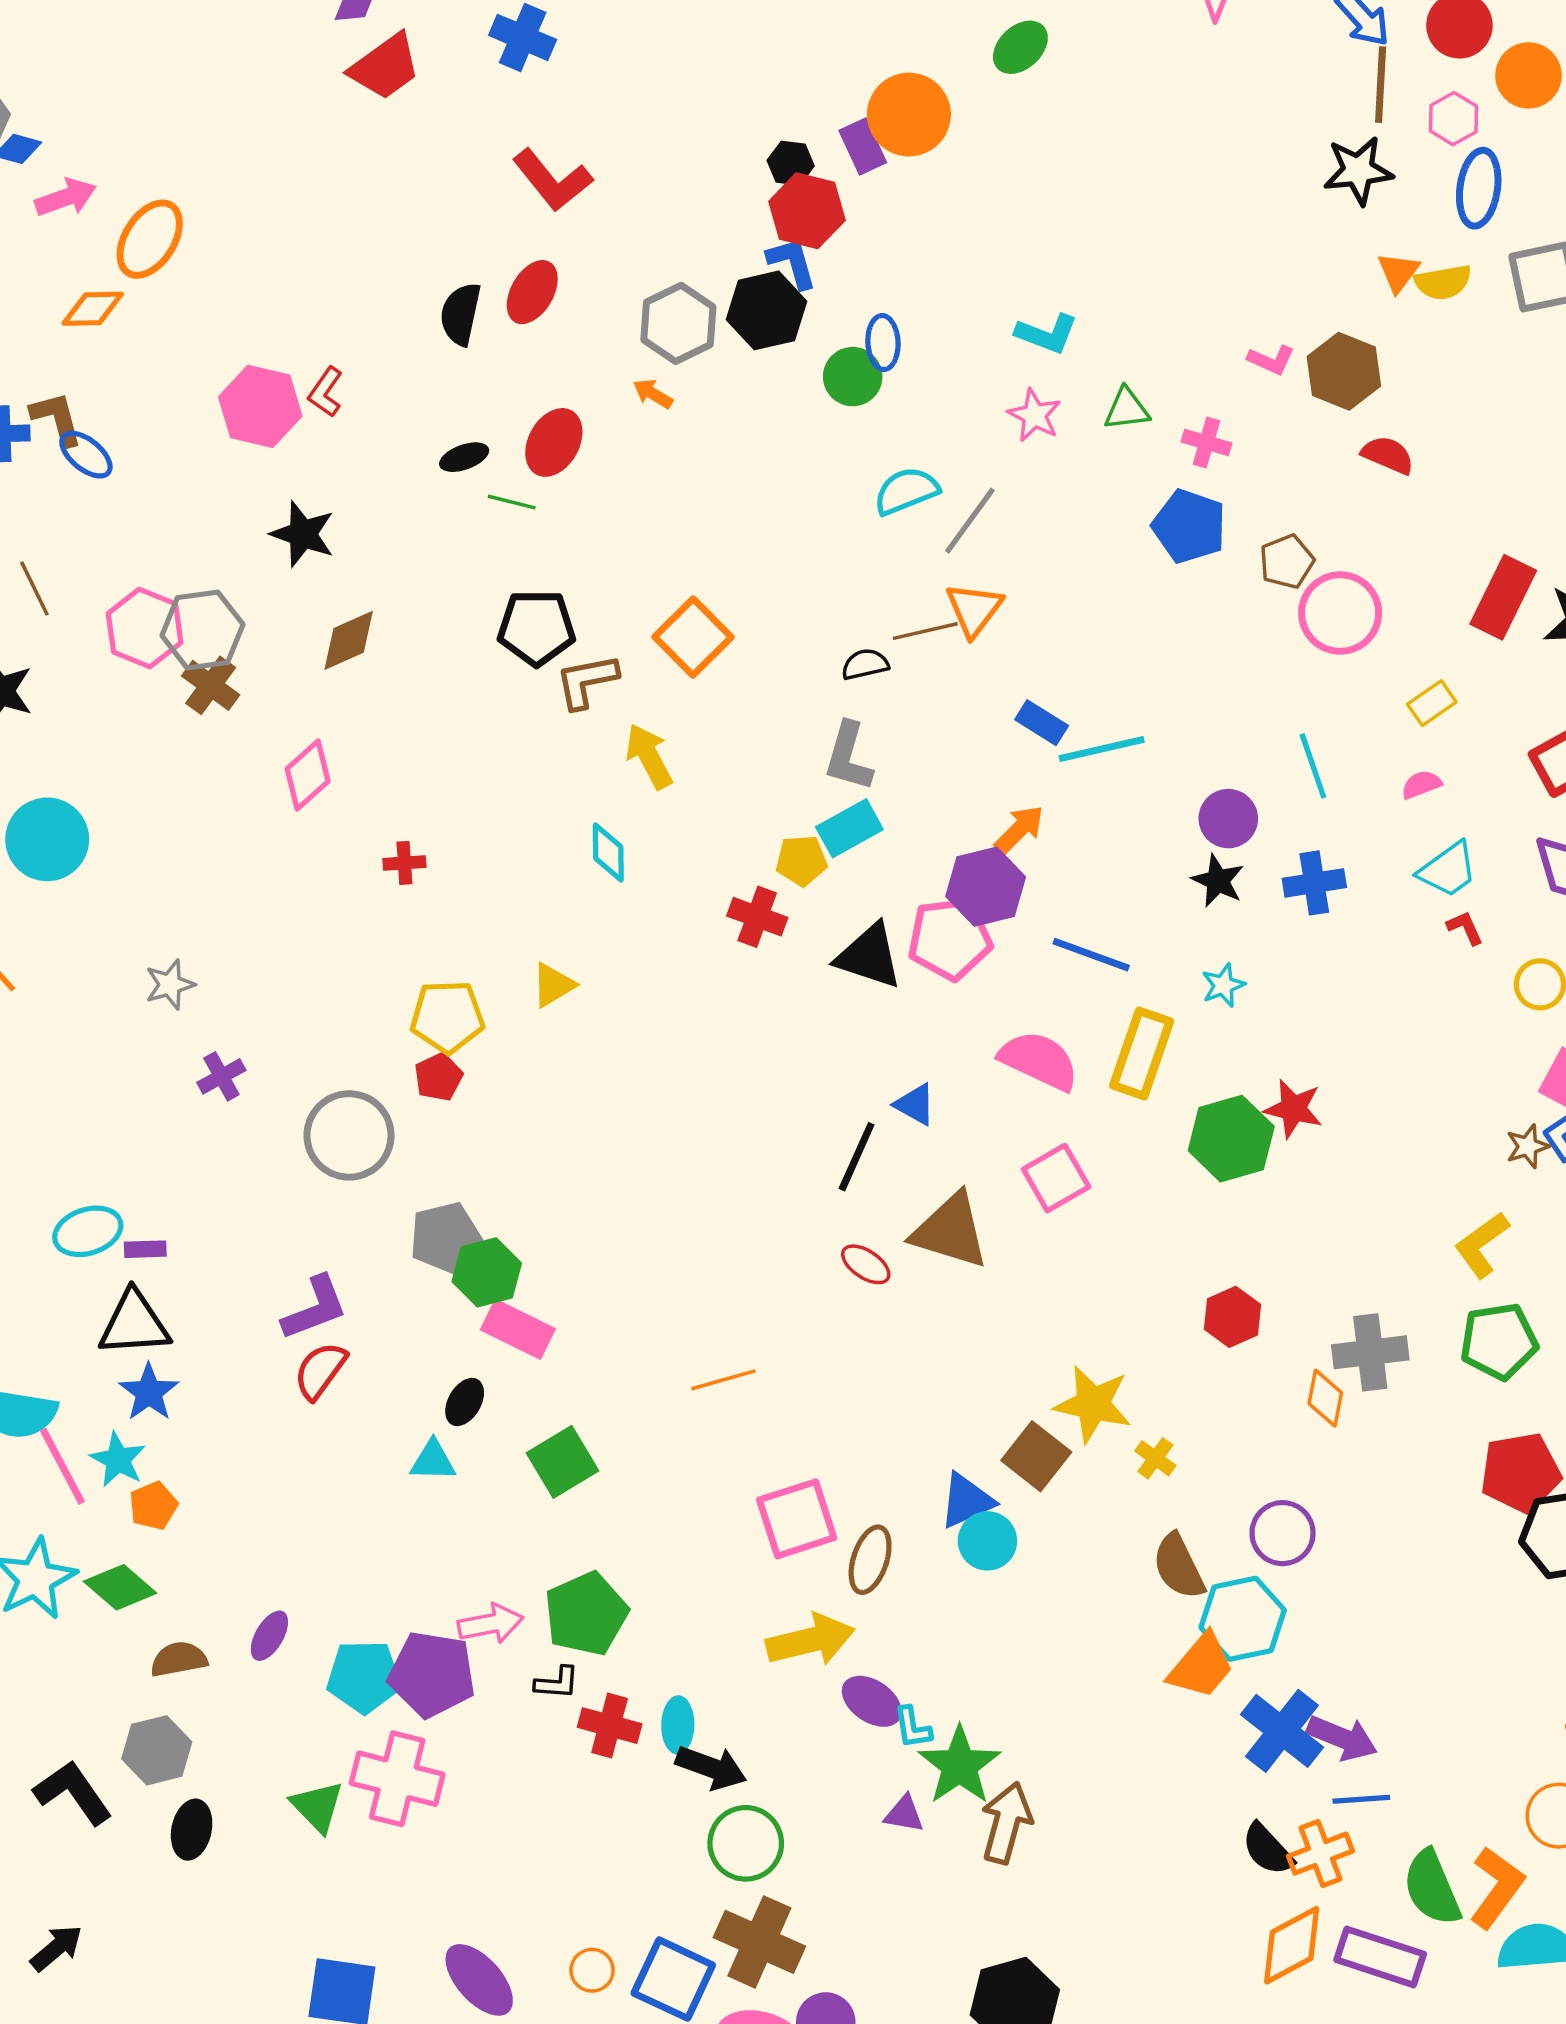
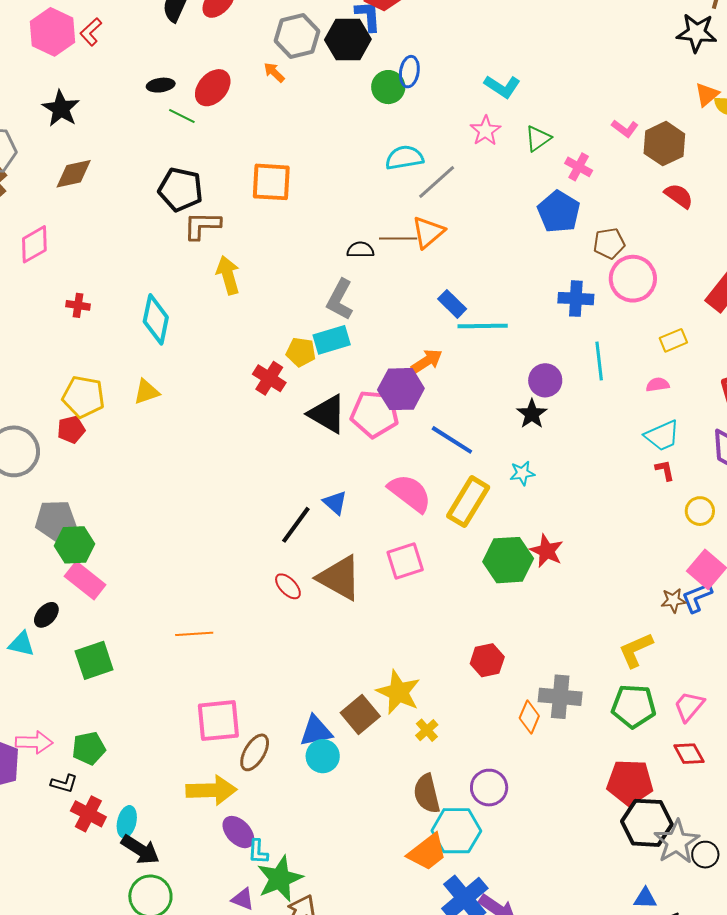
green triangle: (1127, 409) -> (538, 138), turned -40
orange square: (693, 637) -> (271, 182), moved, turned 36
cyan diamond: (608, 852) -> (156, 319), moved, size x1.4
blue cross: (1314, 883) -> (576, 299), moved
green pentagon: (586, 1614) -> (89, 748), size x0.7

